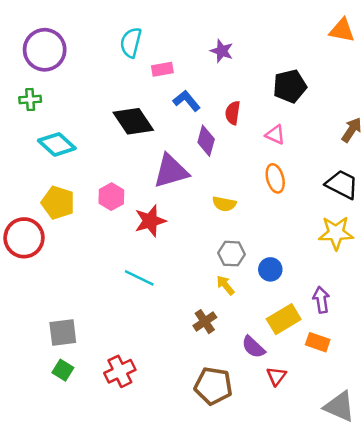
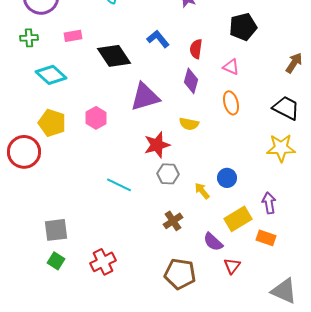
pink rectangle: (162, 69) -> (73, 36), moved
purple diamond: (206, 141) -> (191, 81), moved
red star: (150, 221) -> (157, 145), moved
gray hexagon: (232, 254) -> (168, 174), moved
yellow arrow: (225, 285) -> (202, 191), moved

